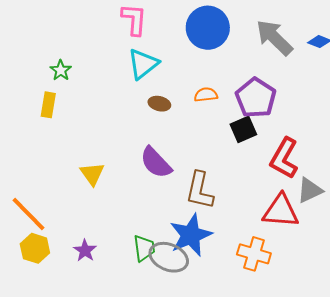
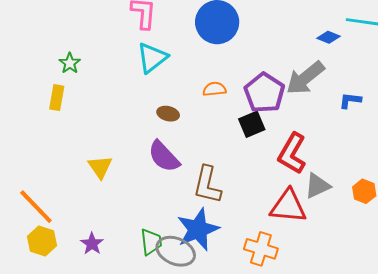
gray arrow: (274, 38) -> (305, 78), moved, turned -84
brown ellipse: (159, 104) -> (168, 114), moved

